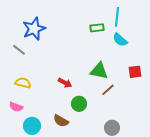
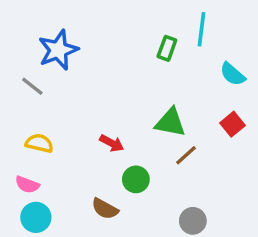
green rectangle: (97, 28) -> (167, 48), turned -64
cyan semicircle: (120, 40) -> (233, 74), moved
red square: (135, 72) -> (233, 124), turned -32
cyan circle: (32, 126) -> (36, 217), moved

